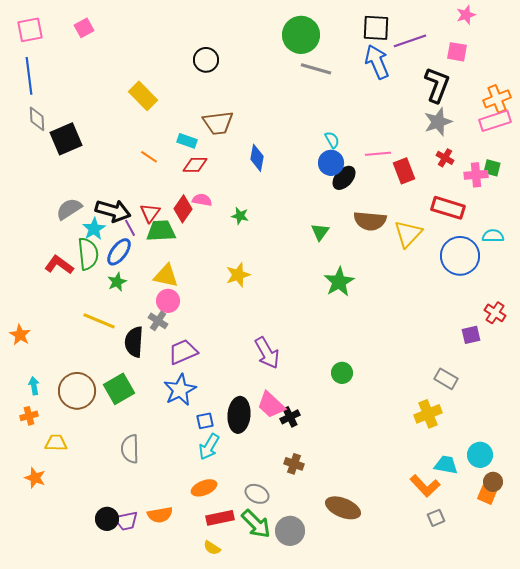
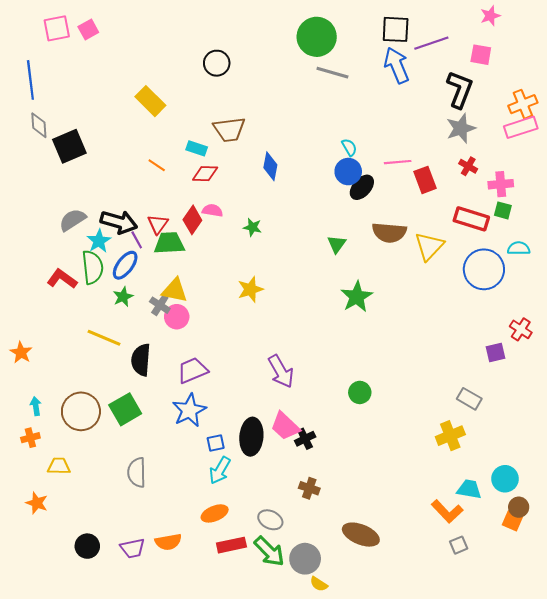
pink square: (30, 30) -> (57, 28), moved
green square: (492, 168) -> (503, 210), moved
gray cross: (158, 321) -> (160, 305), moved
black circle: (107, 519) -> (87, 546), moved
yellow semicircle: (212, 548) -> (319, 584), moved

